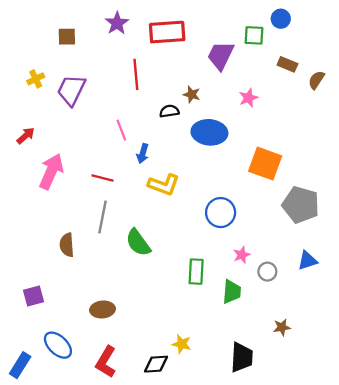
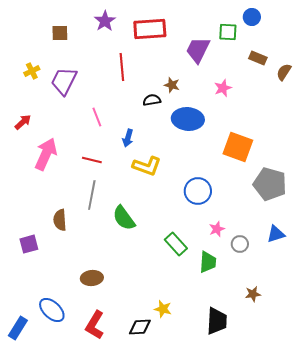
pink line: (121, 130) -> (97, 117), moved
green rectangle: (196, 272) -> (176, 244), turned -45
purple square: (33, 296) -> (29, 244), moved

